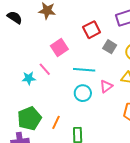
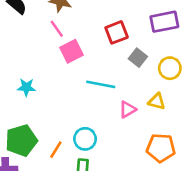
pink line: (45, 69) -> (57, 29), moved
cyan circle: (83, 93) -> (85, 139), moved

